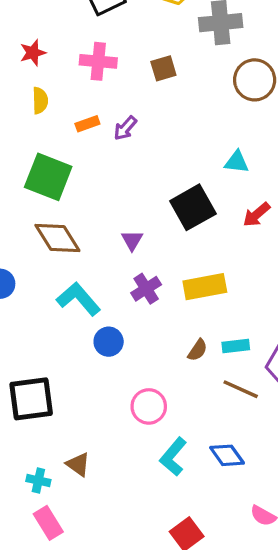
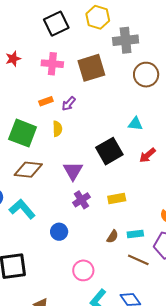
brown square: (163, 68) -> (91, 68), size x1.8
yellow semicircle: (40, 101) -> (57, 129), moved
brown diamond: (57, 238) -> (28, 170), turned -52
purple triangle: (132, 240) -> (73, 171), size x1.5
yellow rectangle: (205, 287) -> (117, 198), size x0.7
cyan L-shape: (78, 299) -> (22, 209), moved

